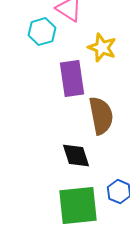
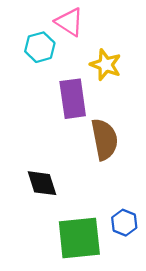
black diamond: (76, 156) -> (42, 183), moved

